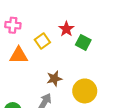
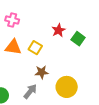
yellow square: (42, 41) -> (35, 48), moved, turned -32
green square: (83, 42) -> (78, 39), moved

